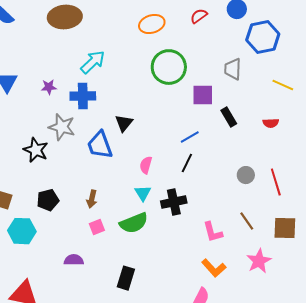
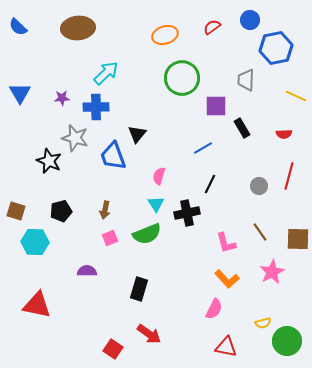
black line: (187, 163) -> (210, 184), moved
red line: (276, 182) -> (289, 176), moved, turned 32

